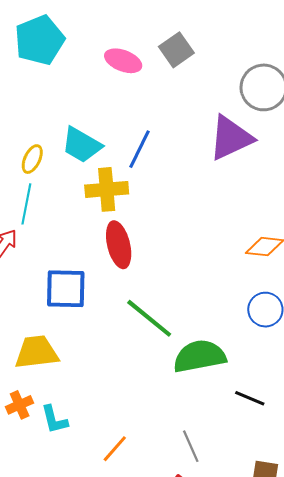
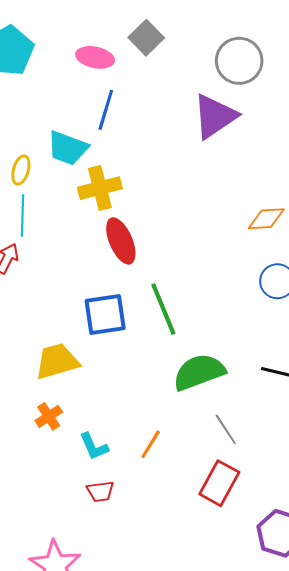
blue line: (139, 149) -> (106, 110), moved
blue square: (66, 289) -> (105, 315), moved
green line: (149, 318) -> (163, 309), turned 38
green semicircle: (199, 356) -> (199, 372), moved
cyan L-shape: (54, 420) -> (94, 446), moved

